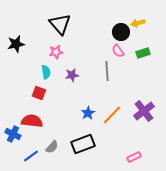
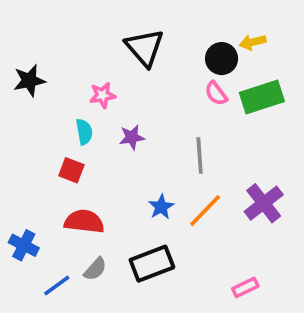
black triangle: (60, 24) -> (145, 48), moved
green rectangle: (143, 53) -> (262, 97), size x1.6
gray line: (107, 71) -> (200, 156), moved
red semicircle: (32, 121) -> (84, 221), moved

